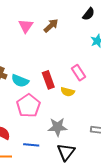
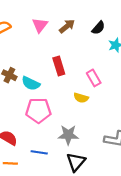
black semicircle: (89, 14) -> (98, 28), moved
red rectangle: (48, 80) -> (59, 66), moved
pink pentagon: (28, 106) -> (38, 110), turned 30

